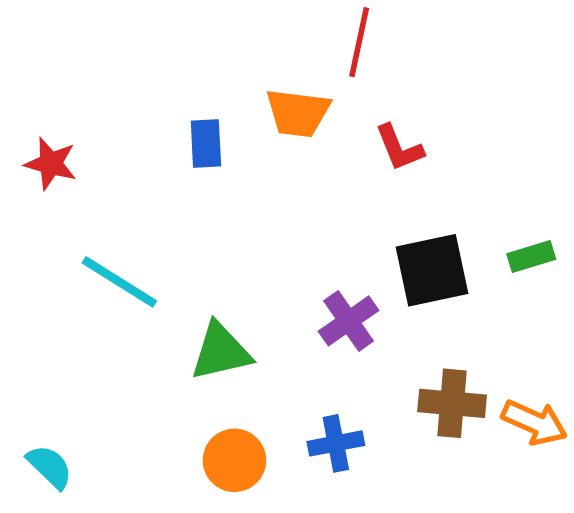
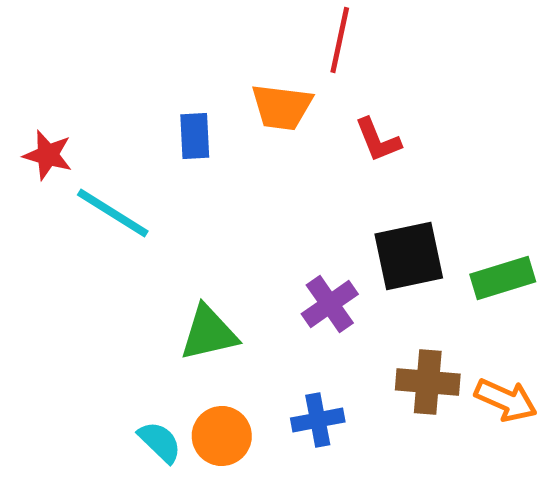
green rectangle: (531, 256) -> (503, 278), moved, size x1.4
cyan line: (119, 282) -> (113, 213), moved
cyan semicircle: (50, 467) -> (160, 442), moved

